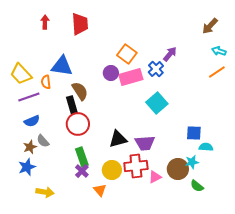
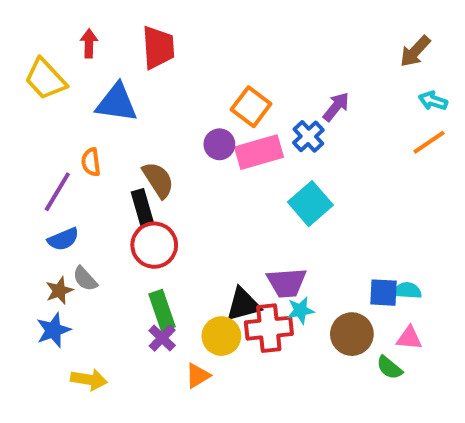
blue triangle: (62, 66) -> (117, 103), moved
yellow trapezoid: (21, 74) -> (45, 79), moved
purple line: (29, 97) -> (57, 192), turned -40
blue square: (194, 133) -> (384, 293), moved
black triangle: (118, 139) -> (243, 304), moved
cyan star: (192, 162) -> (300, 310), moved
pink triangle: (155, 177) -> (409, 338), moved, turned 32
orange triangle: (100, 190) -> (198, 376), turned 40

